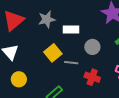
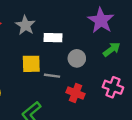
gray star: (47, 19) -> (25, 25), turned -30
yellow square: (53, 53) -> (31, 64), turned 36

